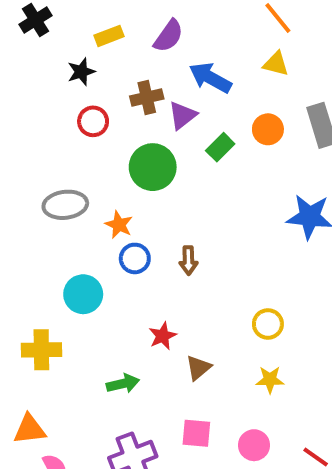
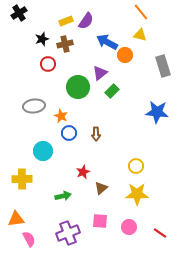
yellow rectangle: (109, 36) -> (66, 21), moved
brown cross: (147, 98) -> (65, 44), moved
purple triangle: (182, 115) -> (100, 73), moved
orange circle: (268, 129) -> (125, 55), moved
green rectangle: (220, 147) -> (112, 91), moved
yellow star: (270, 380) -> (137, 194), size x1.6

